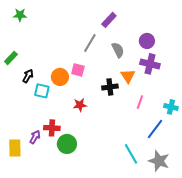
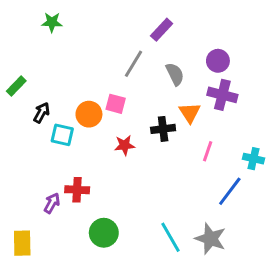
green star: (20, 15) -> (52, 22), moved
red star: (80, 105) -> (125, 145), moved
green circle: (67, 144) -> (104, 233), moved
yellow rectangle: (15, 148) -> (22, 243), moved
cyan line: (131, 154) -> (170, 237), moved
gray star: (159, 161) -> (210, 239), moved

